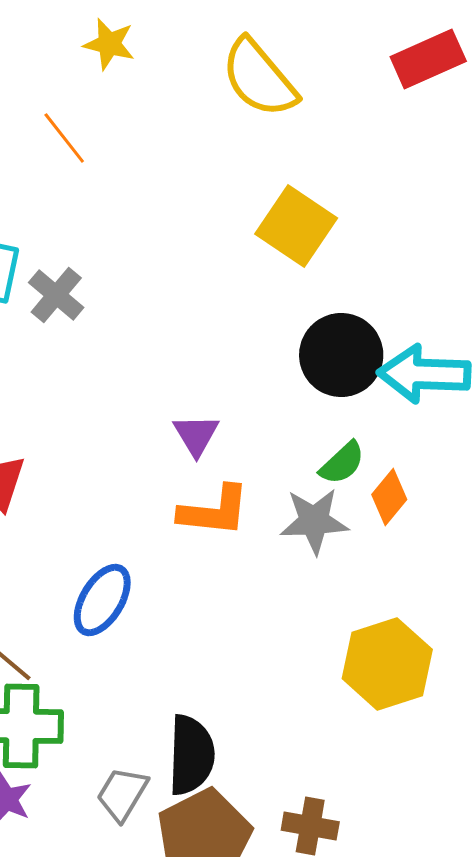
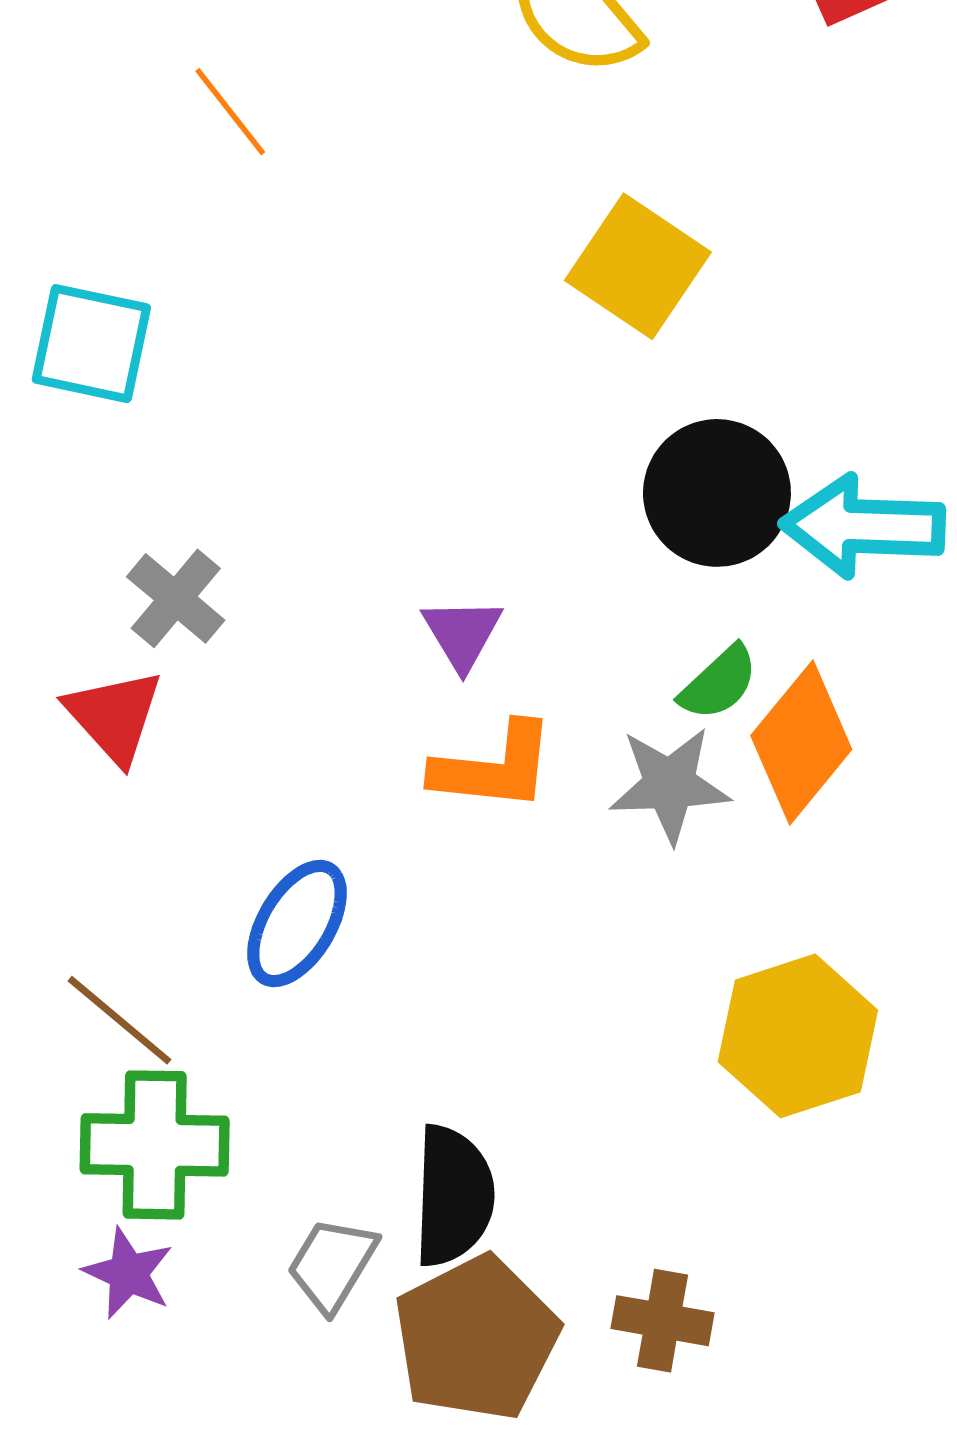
gray cross: (56, 295) -> (176, 598), moved
orange diamond: (389, 497) -> (801, 743), size x1.6

